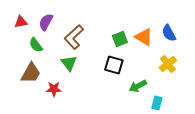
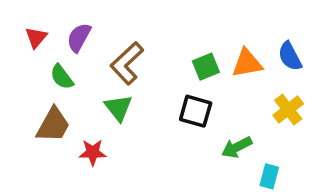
red triangle: (21, 22) -> (36, 37), turned -40
orange triangle: (144, 37) -> (247, 63), turned -42

